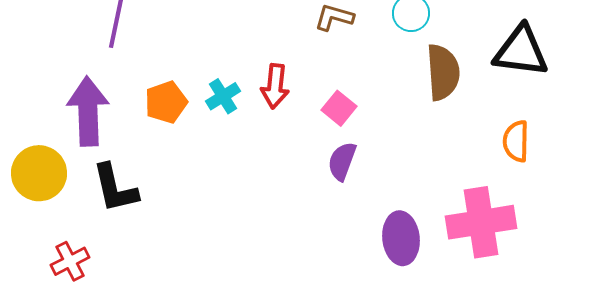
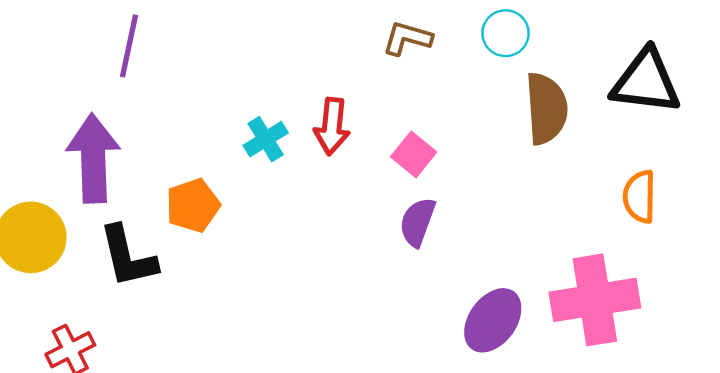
orange pentagon: (166, 102) -> (193, 205), moved
purple ellipse: (401, 238) -> (493, 320), turned 42

